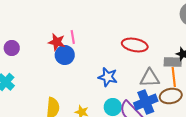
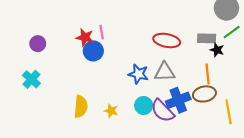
gray rectangle: (173, 62) -> (207, 38), moved
gray triangle: (150, 78) -> (165, 72), moved

